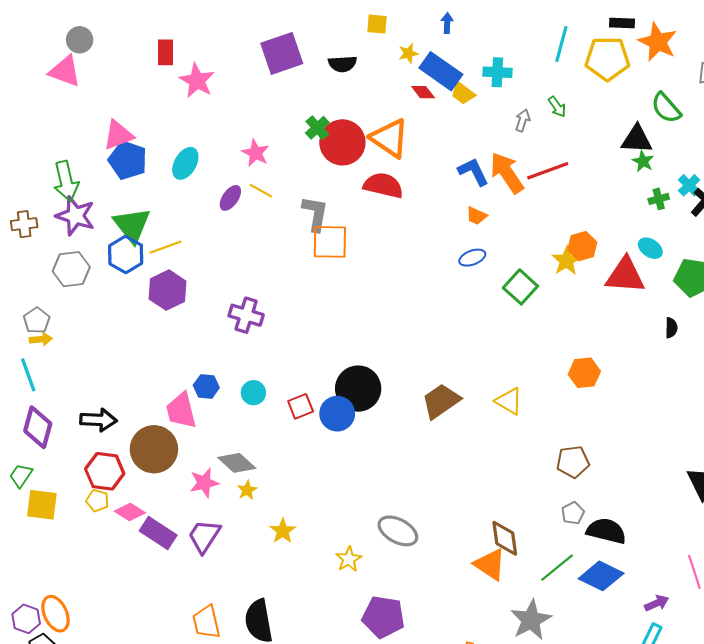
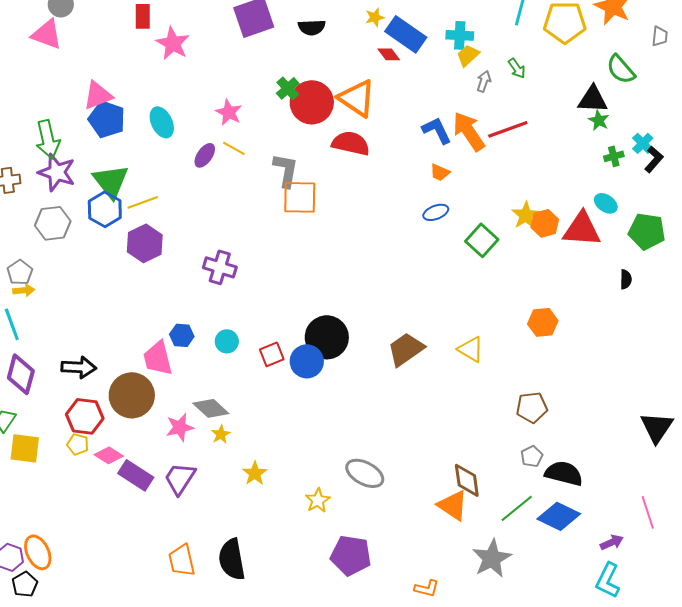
yellow trapezoid: (463, 93) -> (468, 55), moved, turned 100
cyan ellipse: (185, 163) -> (162, 122), turned -56
orange hexagon: (582, 246) -> (545, 223), moved

